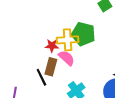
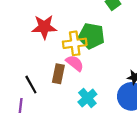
red star: (52, 46) -> (44, 27), moved, size x1.6
black line: (41, 77) -> (31, 85), moved

